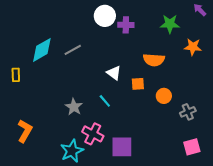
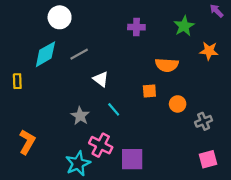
white circle: (105, 16) -> (60, 17), moved
green star: (170, 24) -> (184, 26), turned -30
white triangle: (114, 73) -> (101, 79), moved

